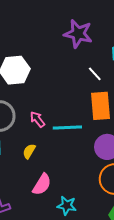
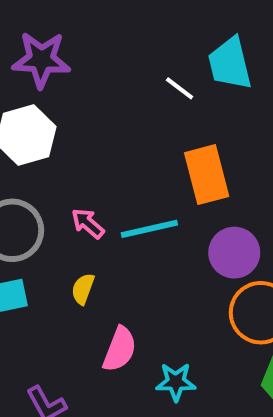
purple star: (78, 34) -> (41, 60), moved
white line: (95, 74) -> (180, 88), moved

